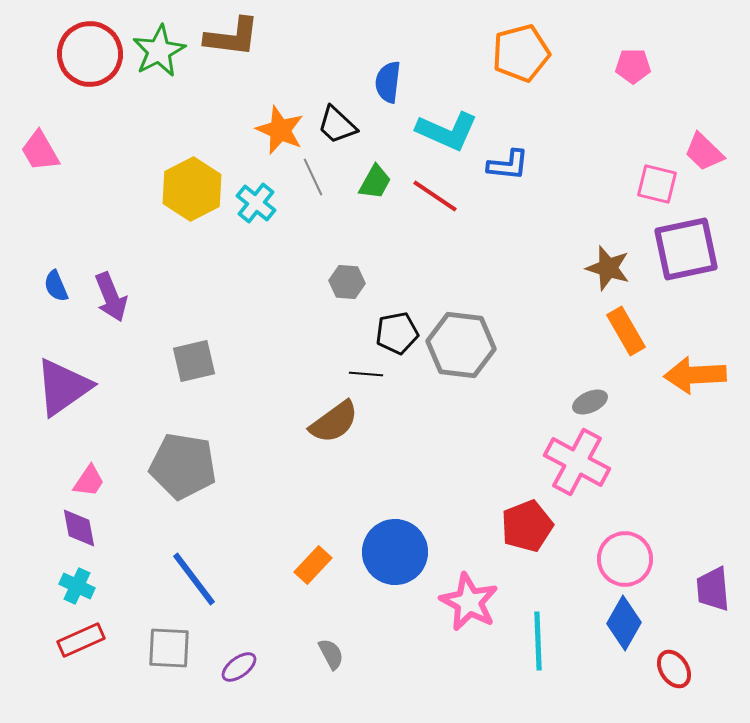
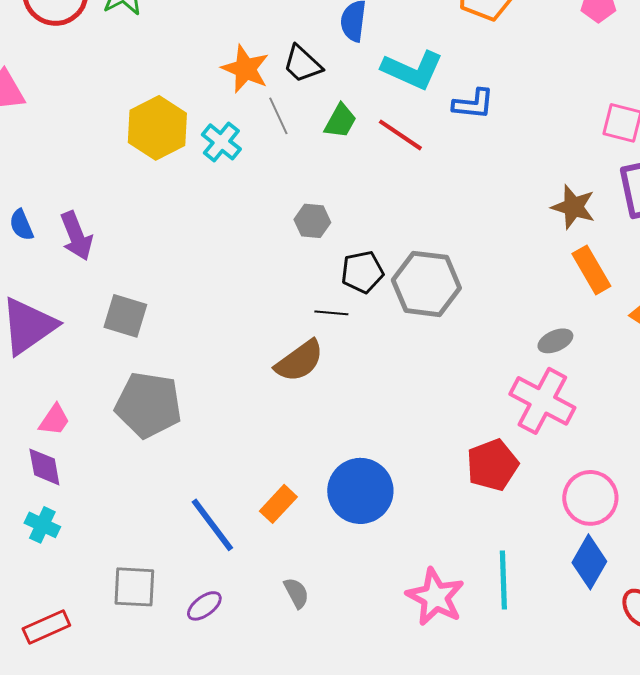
gray square: (194, 361) -> (125, 316), moved, turned 30
blue line: (194, 579) -> (212, 525), moved
pink star: (469, 602) -> (435, 597), moved
red rectangle: (81, 640) -> (46, 627), moved

